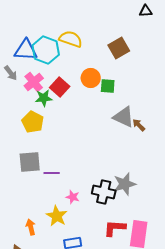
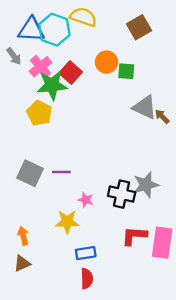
green star: (44, 98) -> (52, 85), size x1.5
gray square: (30, 162) -> (30, 173), moved, turned 30
yellow star: (57, 216) -> (67, 222), turned -30
orange arrow: (31, 227) -> (23, 236), moved

